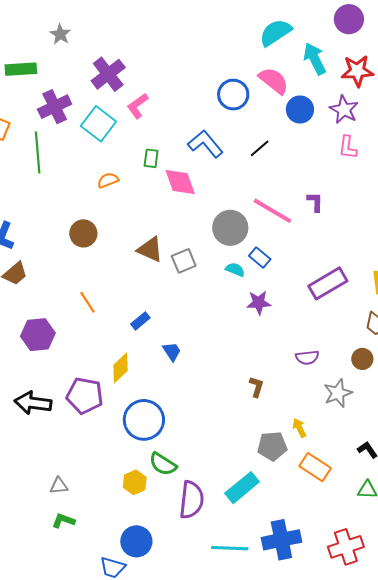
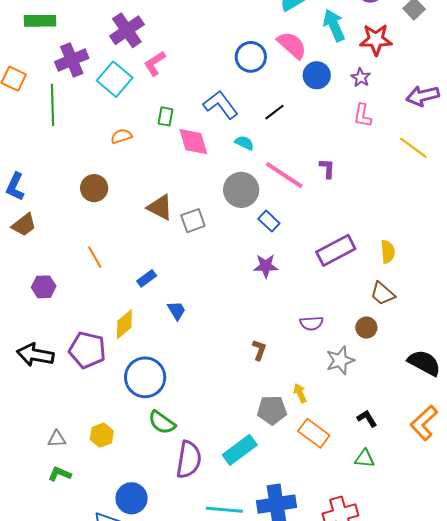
purple star: (344, 110) -> (361, 77), size x0.7
cyan semicircle: (235, 270) -> (244, 143), moved
purple hexagon: (38, 335) -> (44, 287), size x0.7
yellow hexagon: (135, 482) -> (102, 435), moved

